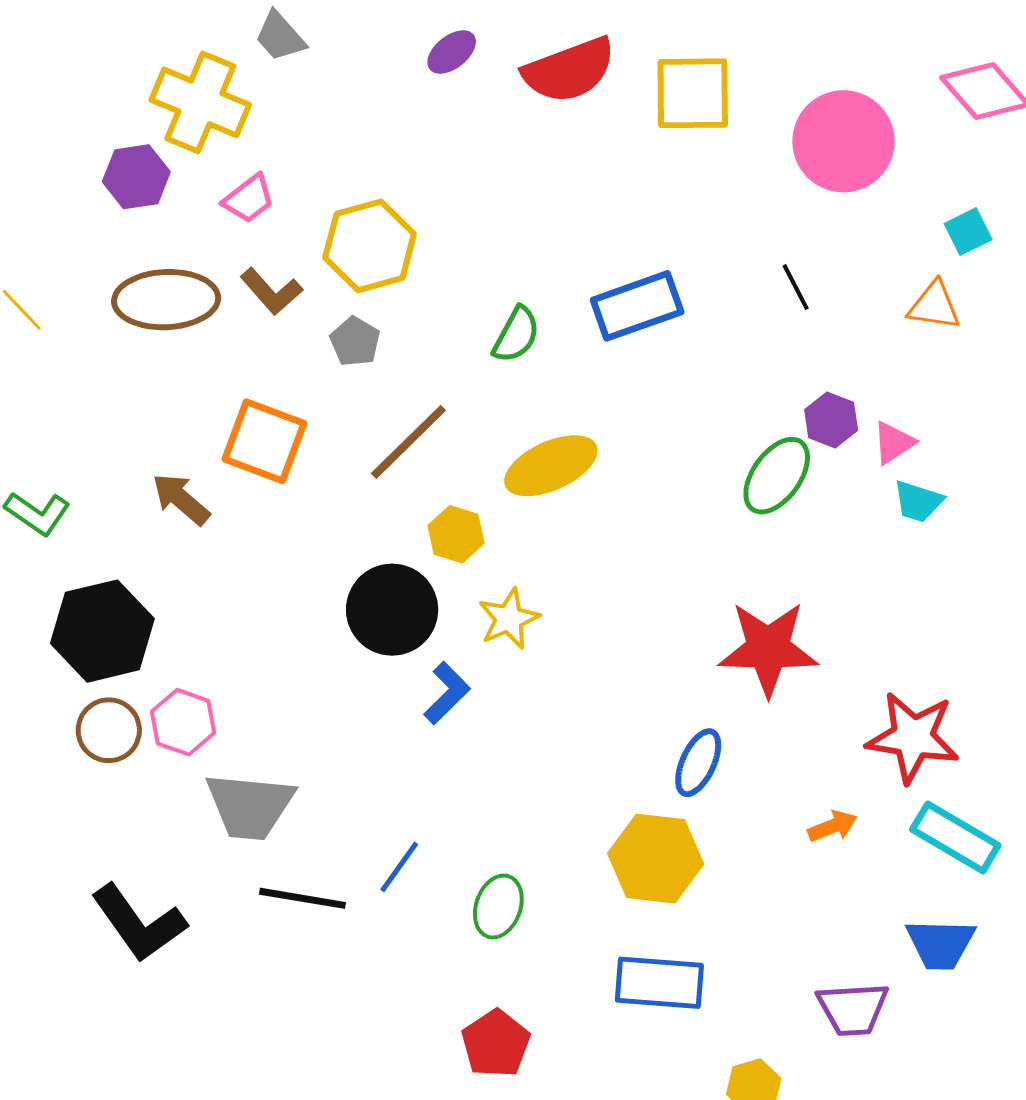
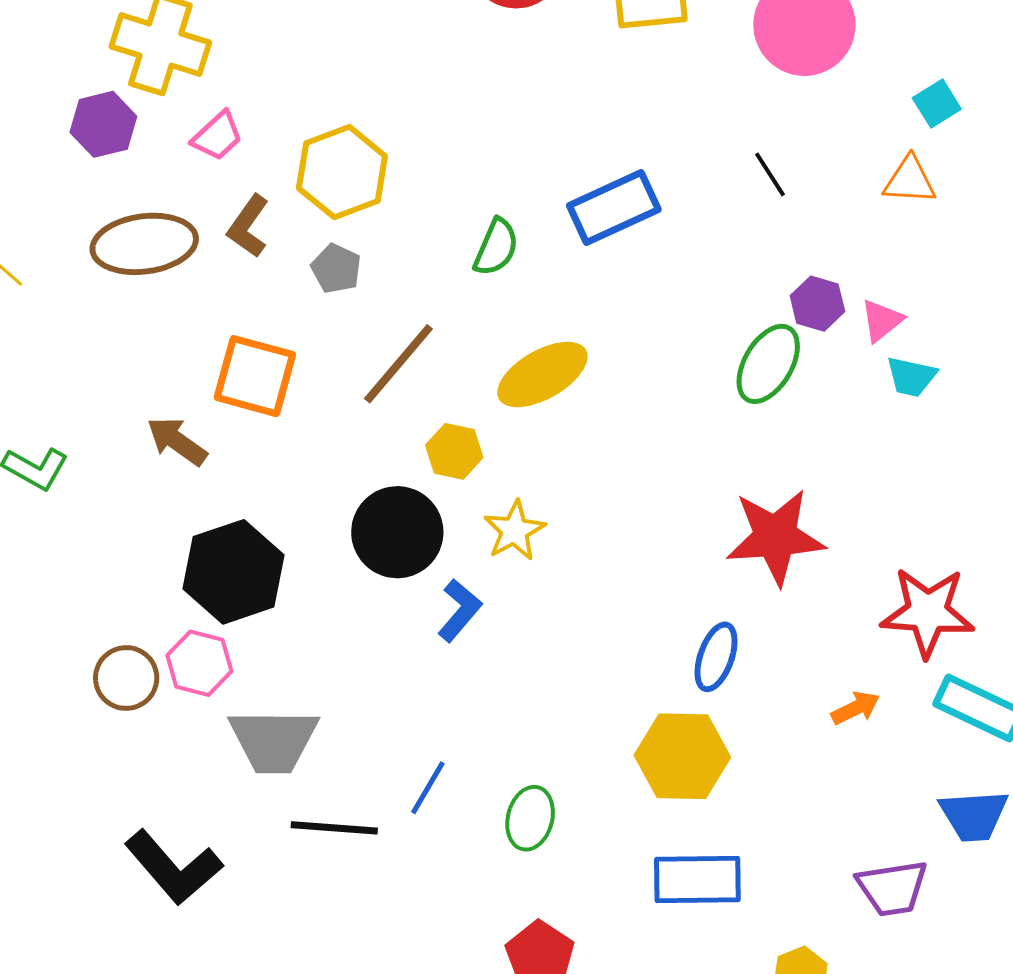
brown L-shape: (271, 291) -> (248, 226), turned 82
black hexagon: (102, 631) -> (234, 572), moved

